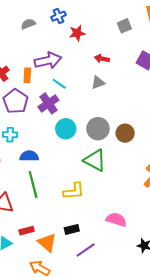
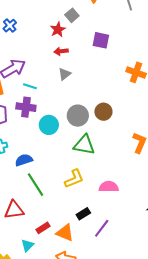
red star: (77, 33) -> (58, 30), moved
purple cross: (48, 103) -> (26, 107), turned -30
pink semicircle: (116, 220) -> (109, 187), moved

